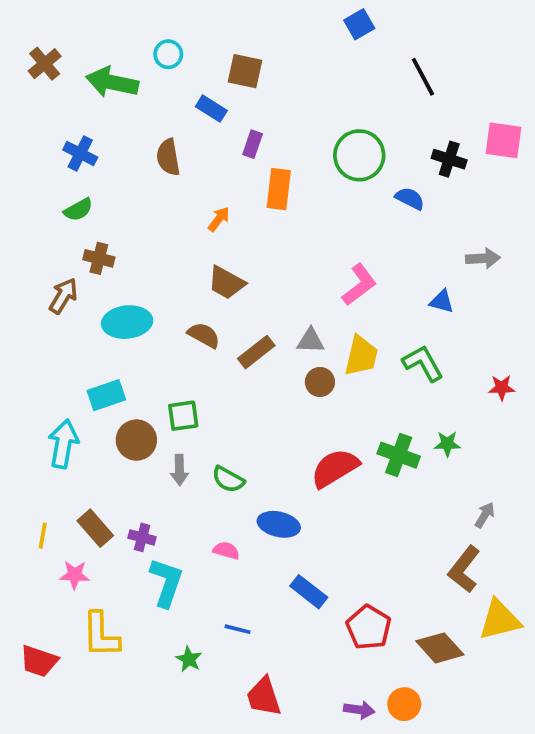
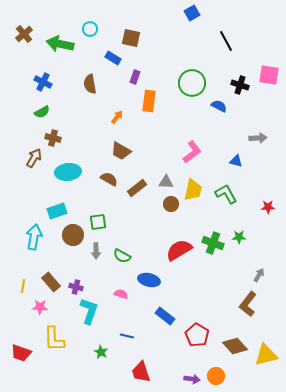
yellow triangle: (500, 620) -> (266, 355), moved

